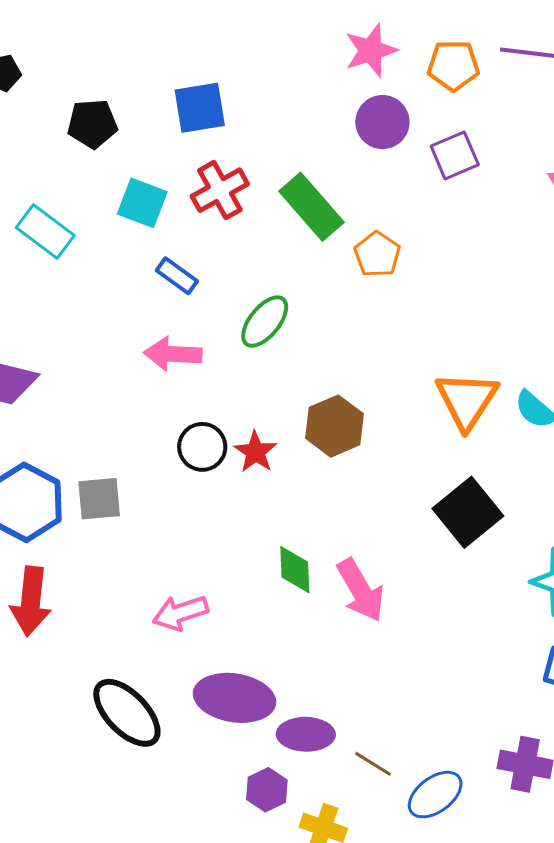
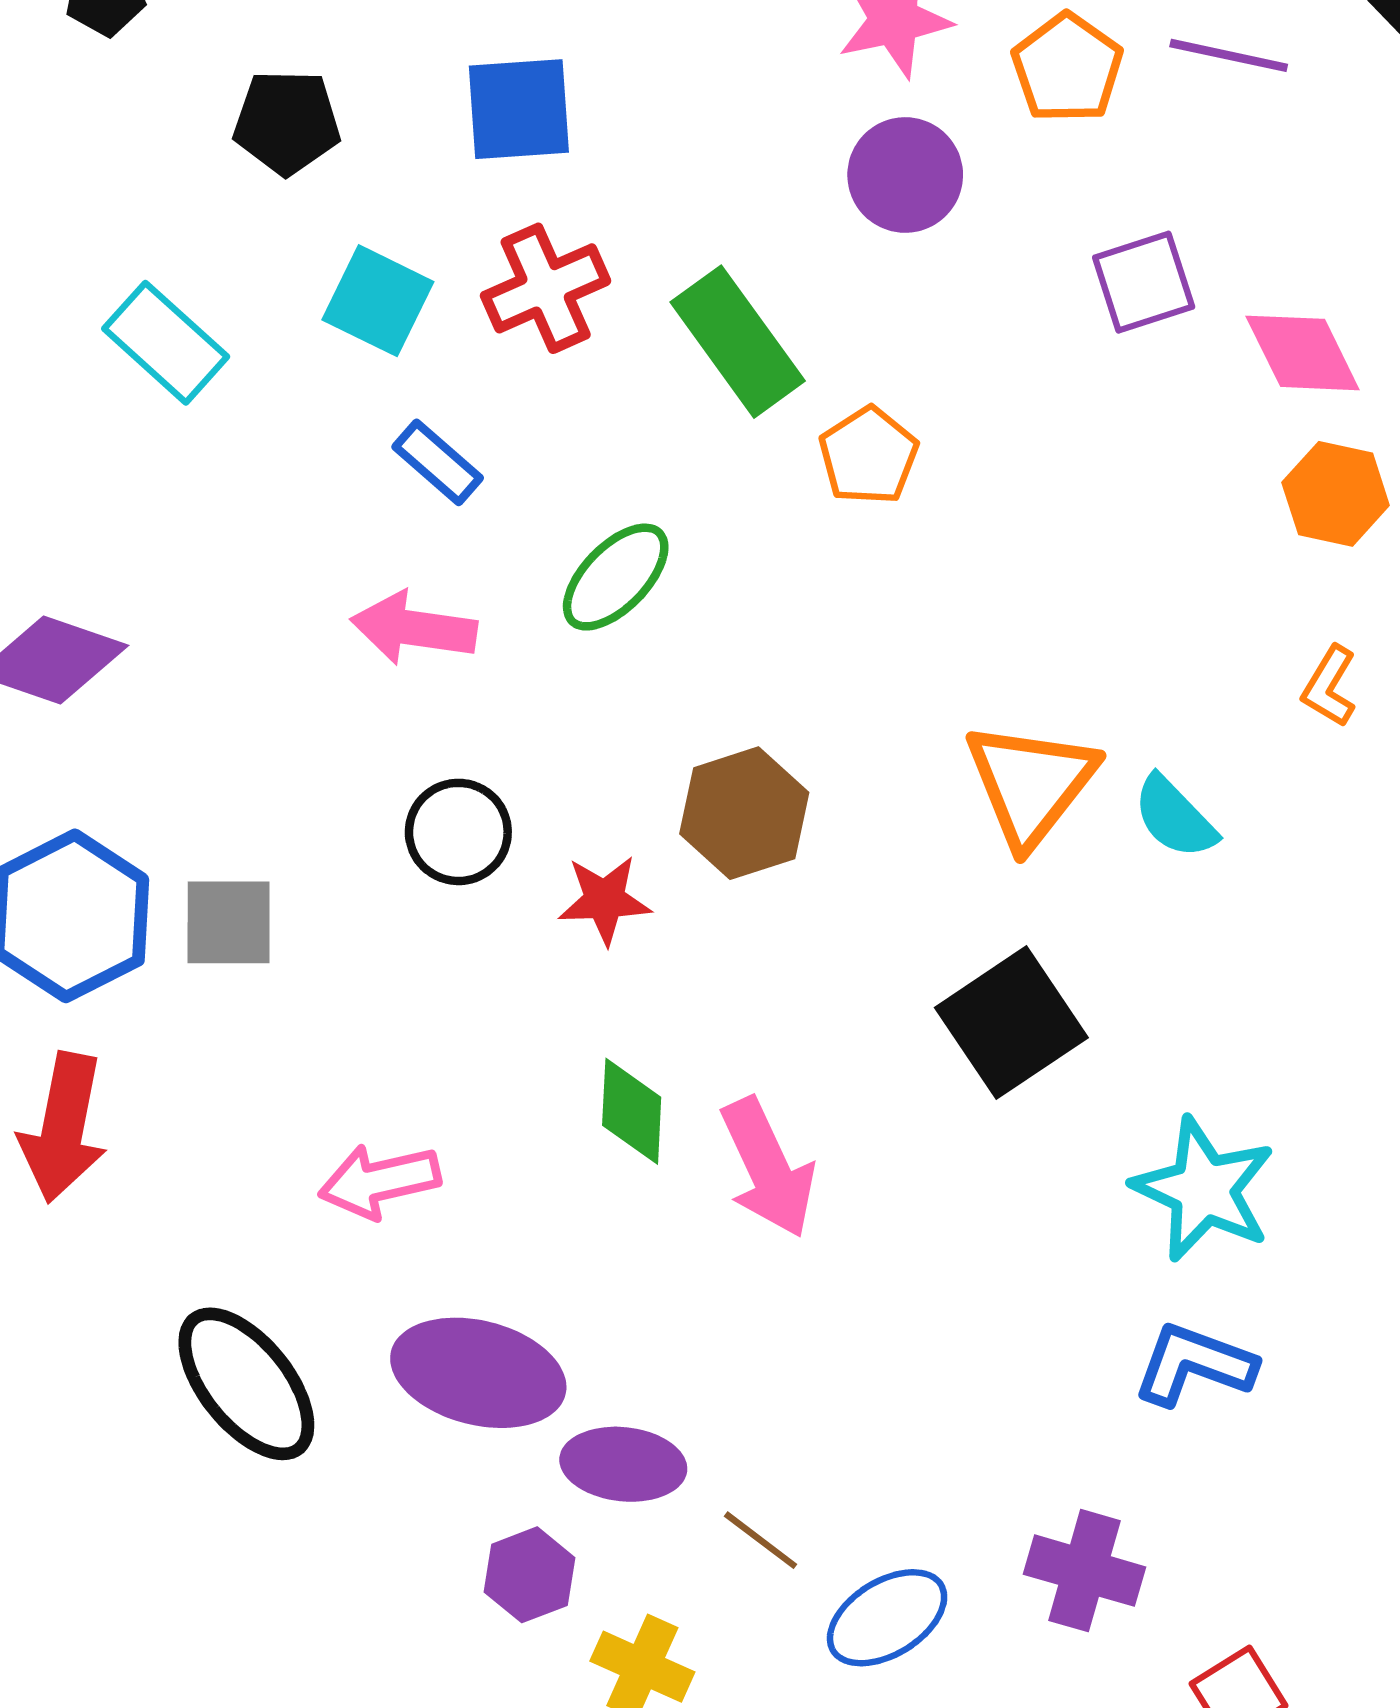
orange pentagon: (453, 65) -> (1067, 68), turned 30
purple square: (455, 155) -> (1144, 282), moved
red star: (255, 452) -> (605, 900), moved, turned 30

